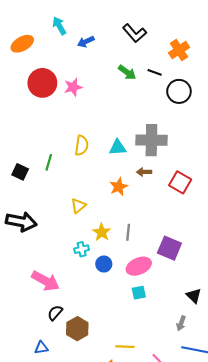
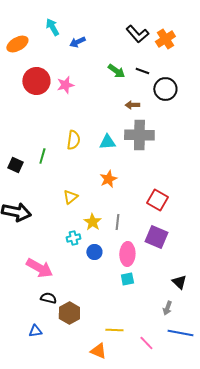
black L-shape: (135, 33) -> (137, 34), moved
orange cross: (179, 50) -> (165, 39), moved
brown arrow: (144, 172) -> (132, 105), moved
red square: (180, 182) -> (157, 200), moved
pink ellipse: (139, 266) -> (127, 254), turned -65
black semicircle: (55, 313) -> (48, 298), turned 63

